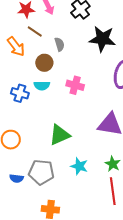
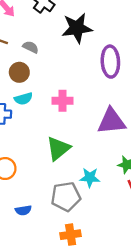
gray semicircle: (59, 44) -> (31, 47), turned -32
pink cross: (75, 85) -> (63, 101), moved
gray pentagon: (41, 172) -> (66, 197), moved

